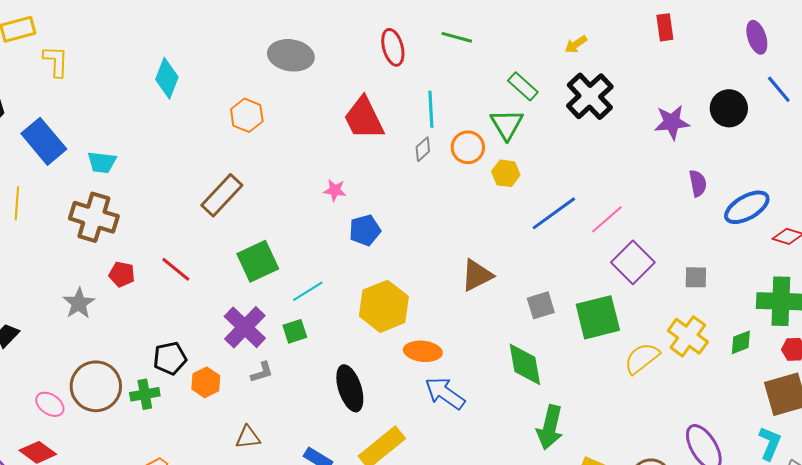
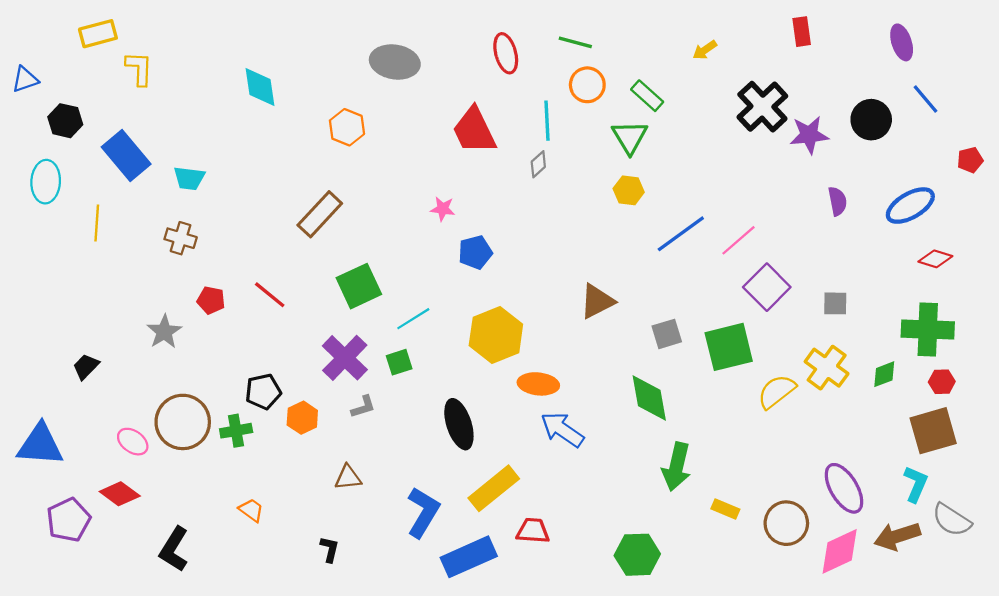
cyan diamond: (167, 78) -> (260, 87), turned -30
black cross: (590, 96) -> (762, 107), moved
orange circle: (468, 147) -> (587, 85), moved
blue ellipse: (747, 207) -> (910, 206), moved
brown cross: (94, 217) -> (181, 238), size x0.6

